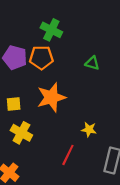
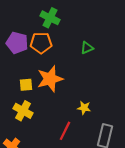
green triangle: (92, 63) -> (87, 48), turned -40
yellow square: (14, 104) -> (26, 85), moved

